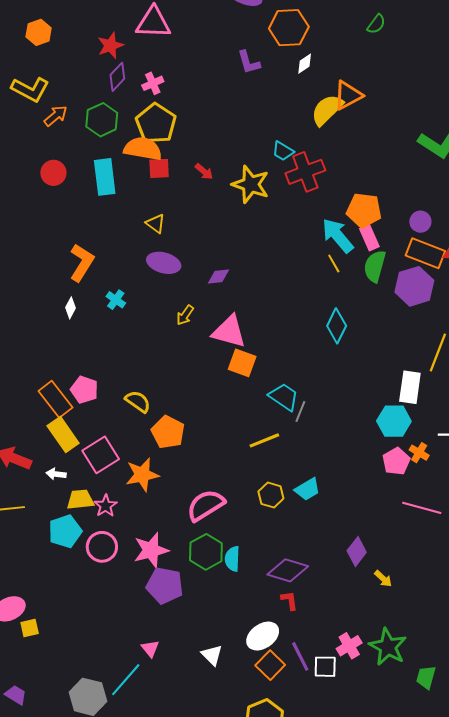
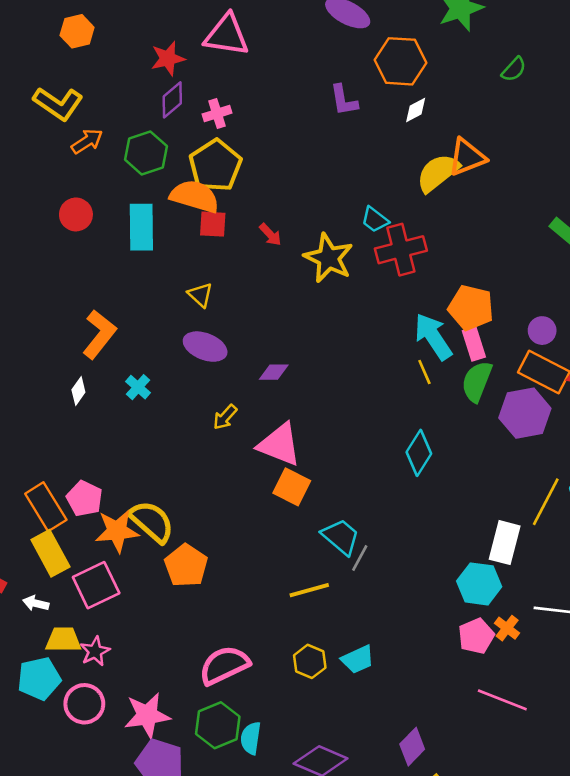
yellow semicircle: (138, 402) -> (152, 522), size x1.4
orange star: (142, 475) -> (117, 531), moved

